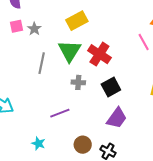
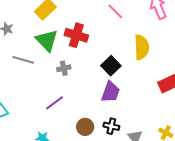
gray line: (42, 63) -> (23, 60), turned -70
black square: (111, 87) -> (111, 66), moved

